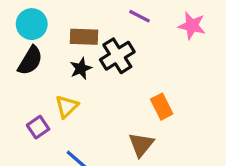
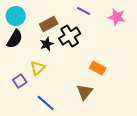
brown rectangle: (84, 37) -> (49, 24), turned -30
orange rectangle: (162, 107) -> (98, 68), turned -35

